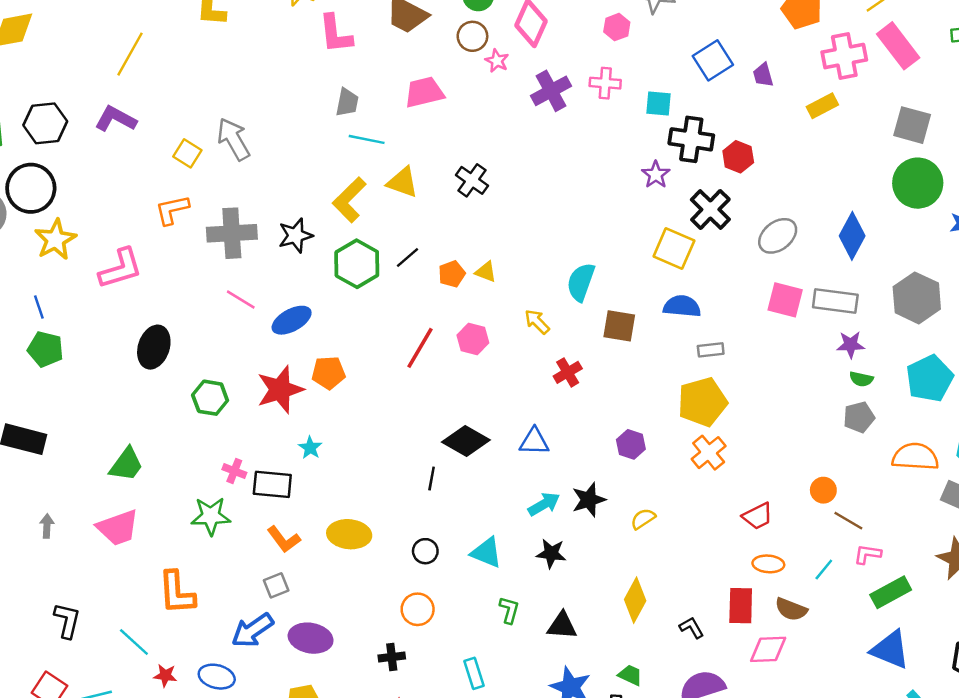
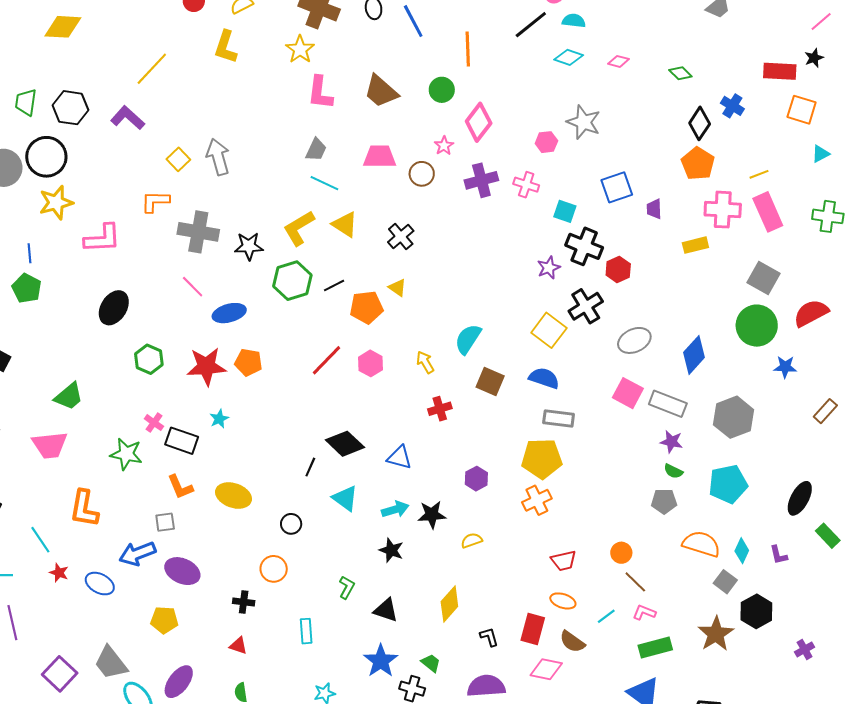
brown circle: (472, 36) -> (422, 174), moved
yellow triangle: (486, 272) -> (397, 288), moved
orange pentagon: (452, 274) -> (366, 307), size x1.5
gray rectangle: (711, 350) -> (559, 419), size x1.4
cyan triangle: (486, 552) -> (345, 498), moved

